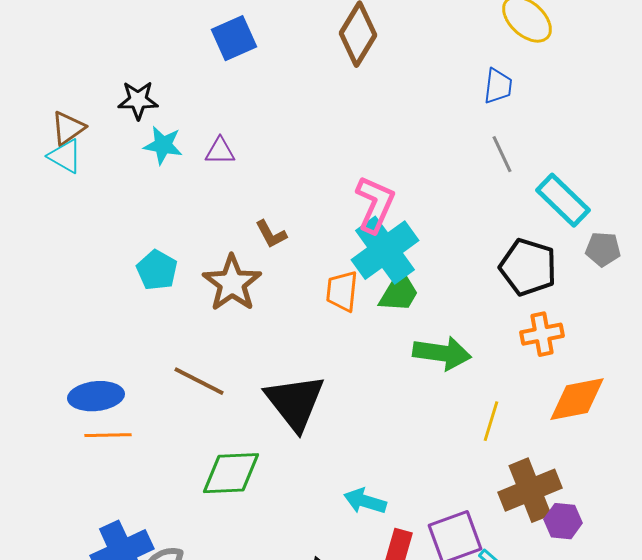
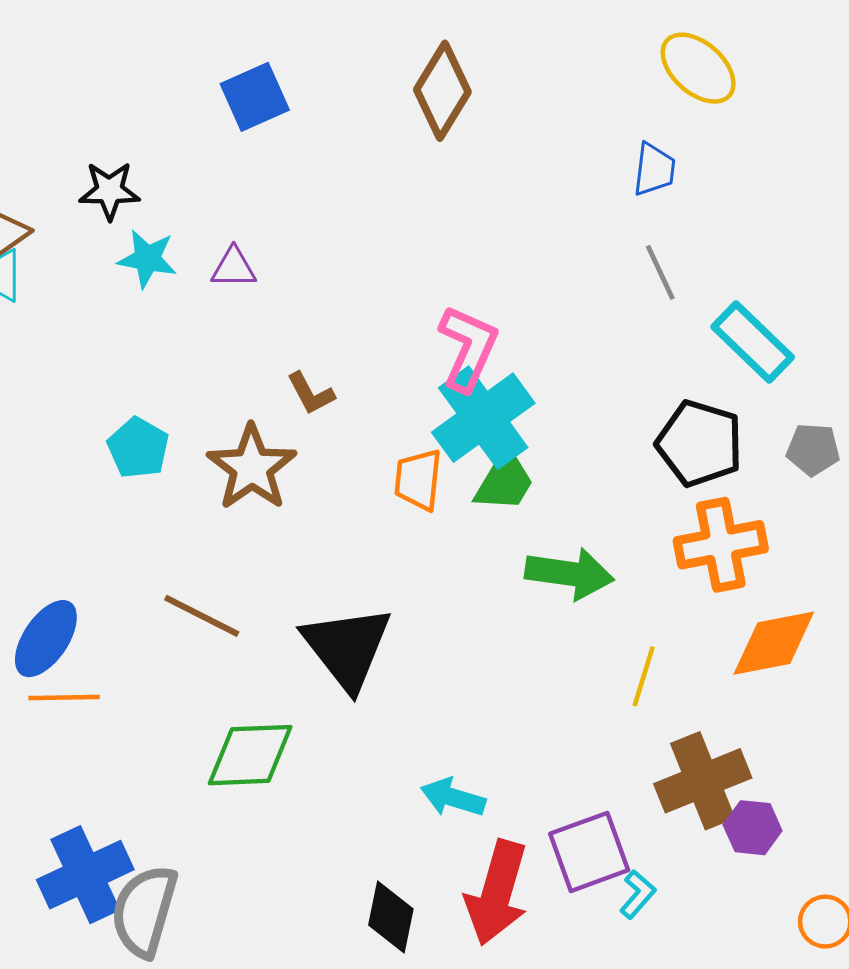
gray pentagon: (603, 249) -> (813, 449), moved
orange cross: (542, 334) -> (721, 545), size x1.4
blue ellipse: (96, 396) -> (46, 639), turned -50

